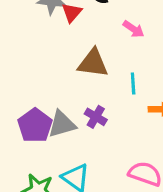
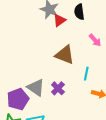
gray triangle: (62, 124) -> (36, 88), turned 36
purple pentagon: (35, 126) -> (18, 99), moved

